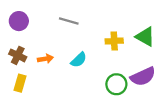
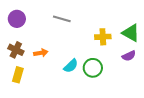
cyan semicircle: (79, 60) -> (71, 66), moved
purple semicircle: (143, 76) -> (129, 56), moved, size x0.6
green circle: (116, 84) -> (93, 68), moved

